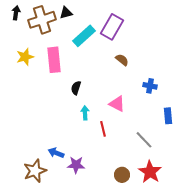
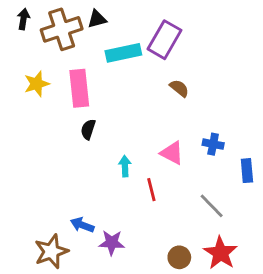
cyan rectangle: (84, 36) -> (123, 53), turned 30
blue cross: (150, 86) -> (213, 144), moved
black semicircle: (76, 88) -> (88, 129), moved

